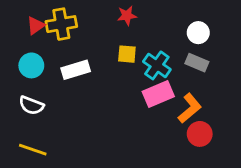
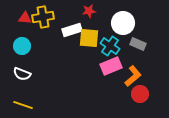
red triangle: (36, 26) -> (25, 18), turned 40
white circle: (198, 33) -> (123, 23), moved, size x1.5
yellow square: (127, 54) -> (89, 38), size x1.5
white rectangle: (76, 70) -> (72, 30), moved

